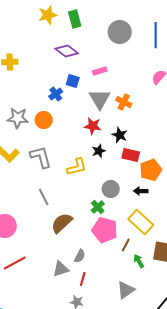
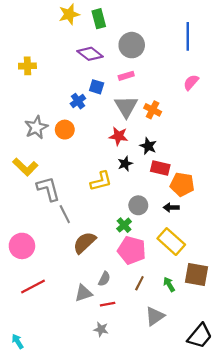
gray circle: (120, 32) -> (132, 45), moved
gray star: (18, 118) -> (36, 127), turned -30
gray L-shape: (41, 157) -> (48, 189), moved
orange pentagon: (151, 170) -> (182, 184), turned 30
brown line: (126, 245) -> (139, 283), moved
red line: (83, 279) -> (108, 304), turned 64

